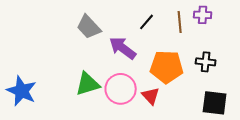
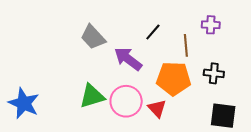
brown line: (180, 22) -> (186, 45), moved

